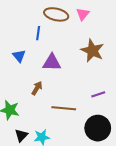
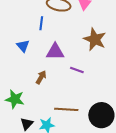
purple line: (98, 94) -> (77, 70), moved, turned 40
brown line: (64, 108) -> (66, 109), moved

